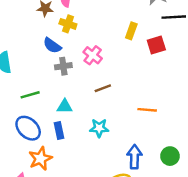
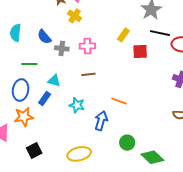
blue semicircle: (52, 45) -> (44, 37), moved
pink cross: (93, 55) -> (87, 46), turned 35
blue ellipse: (28, 128) -> (21, 90), turned 40
blue rectangle: (59, 130) -> (45, 98), turned 32
blue arrow: (135, 157) -> (101, 121), moved

